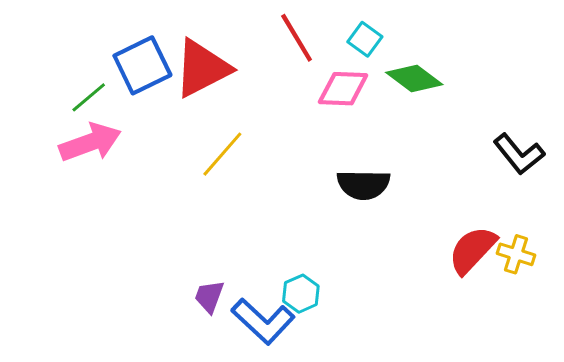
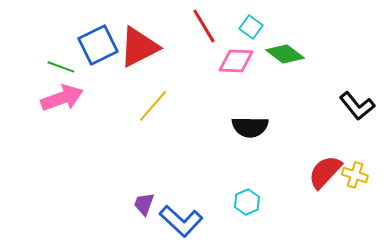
green line: (89, 97) -> (61, 67), turned 60
cyan hexagon: (301, 294) -> (247, 202), moved

